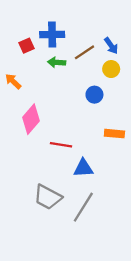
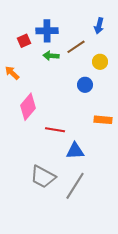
blue arrow: (111, 46) -> (99, 26), moved, turned 49

